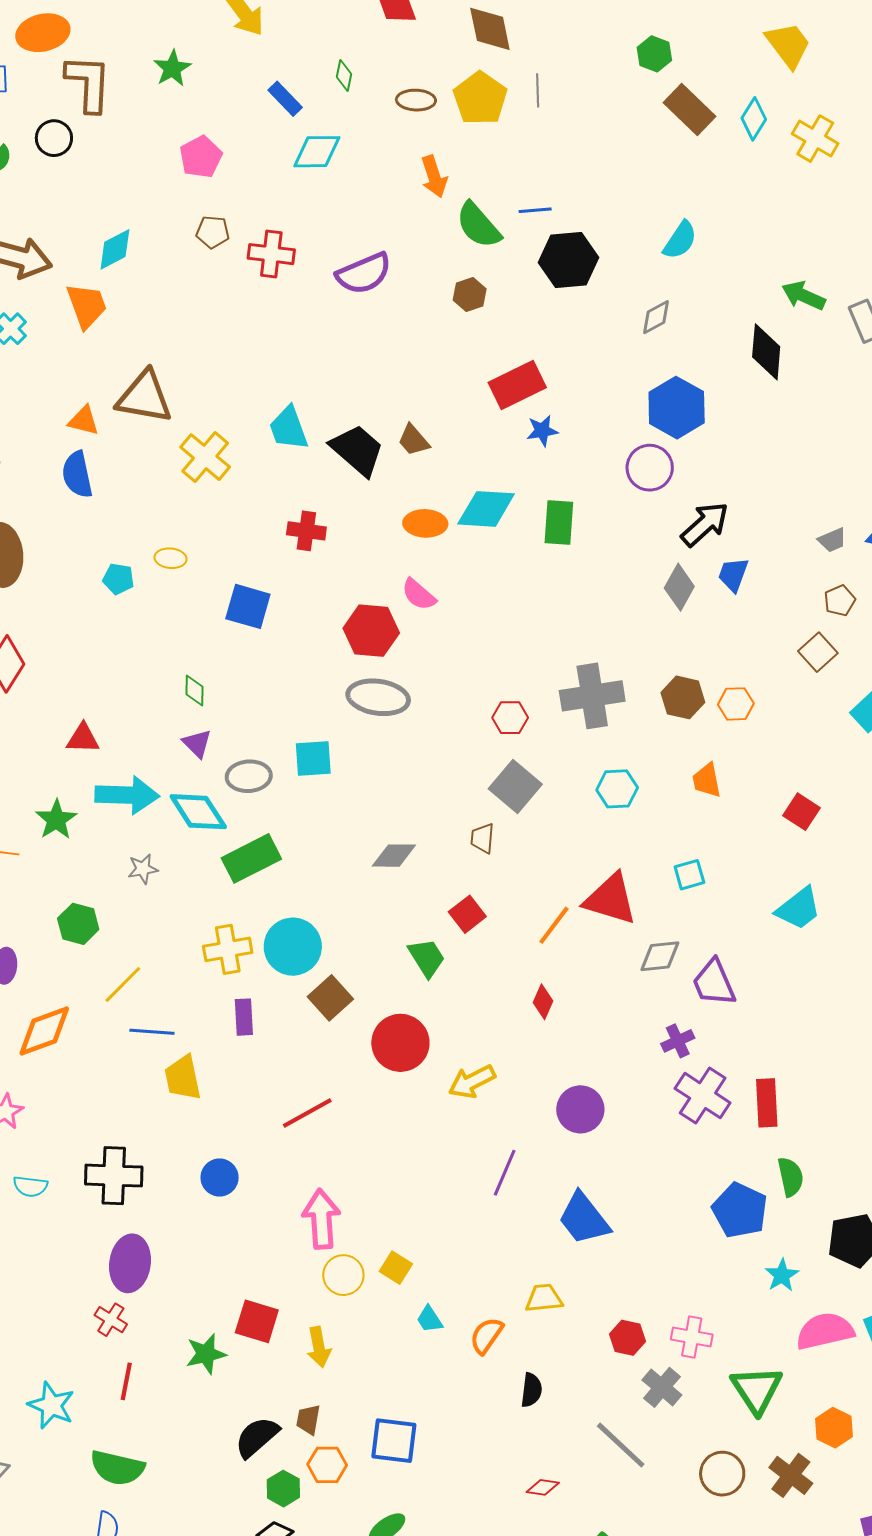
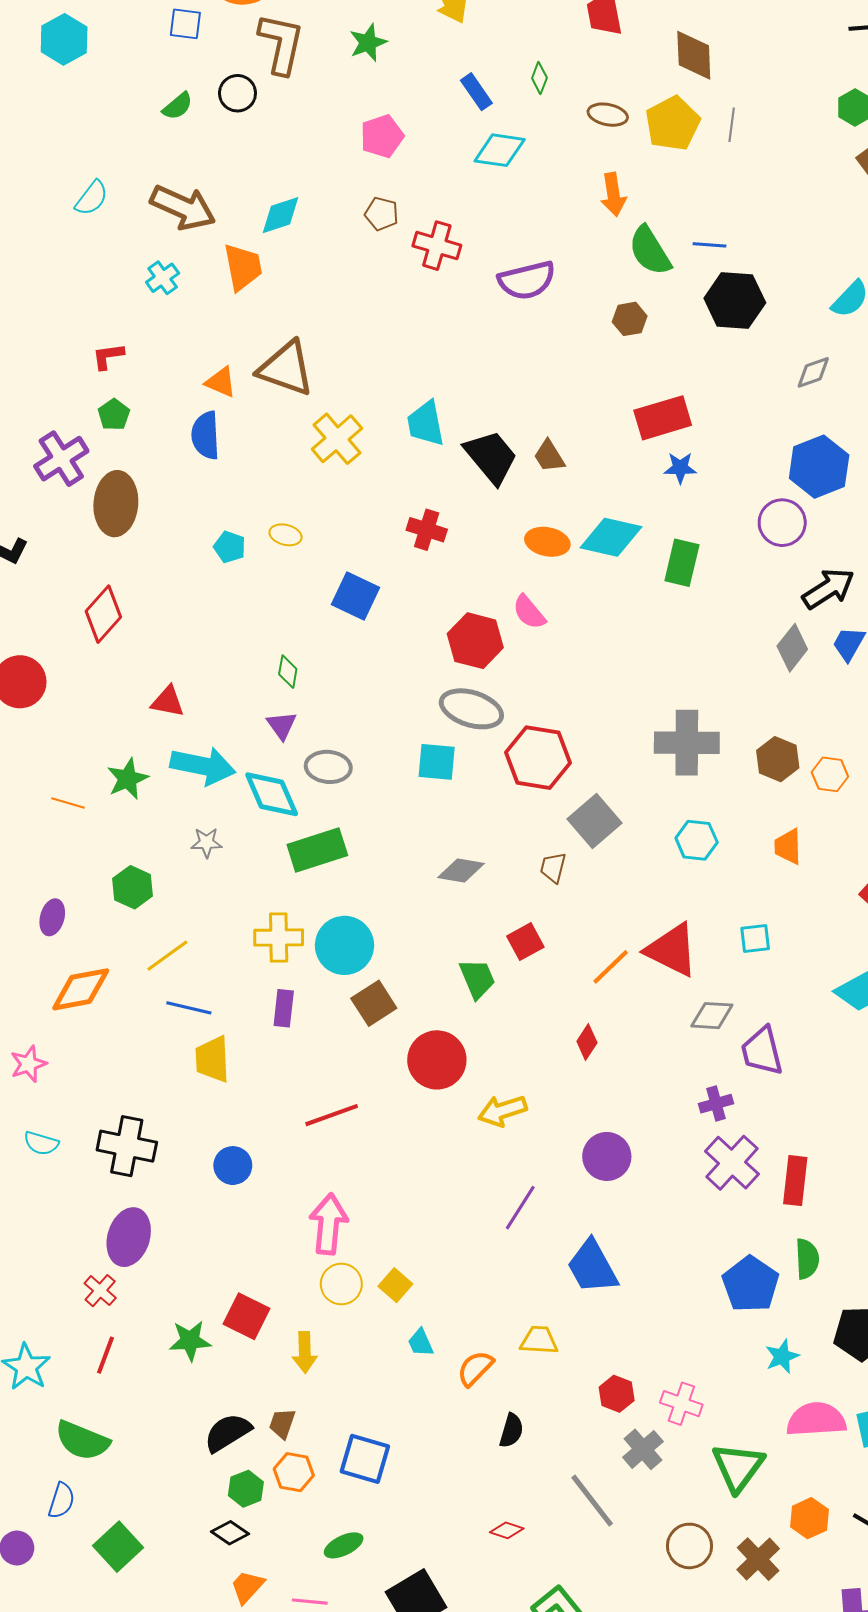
red hexagon: (510, 718) -> (538, 758), moved, size x1.8
cyan square: (313, 758) -> (437, 762), moved

